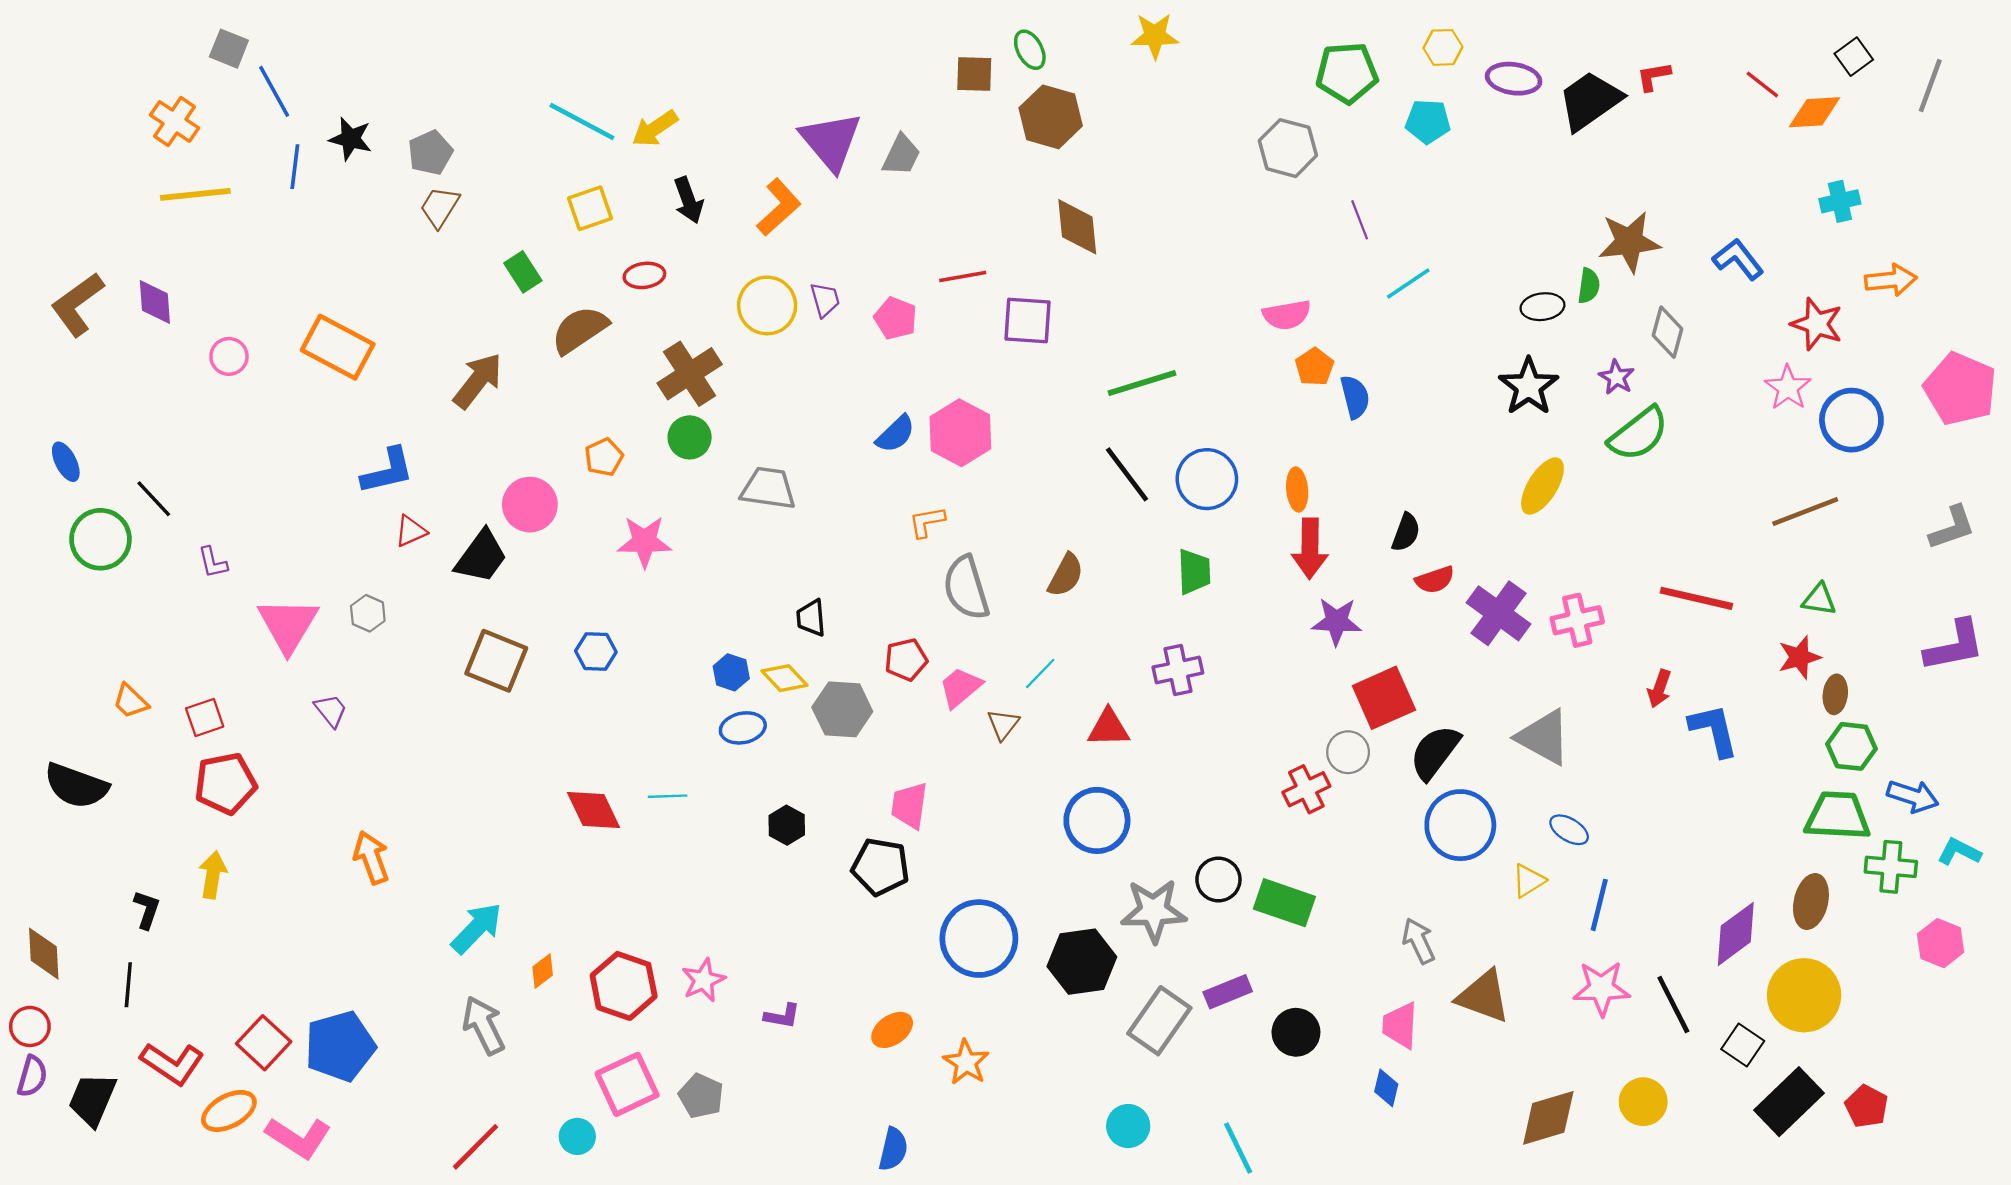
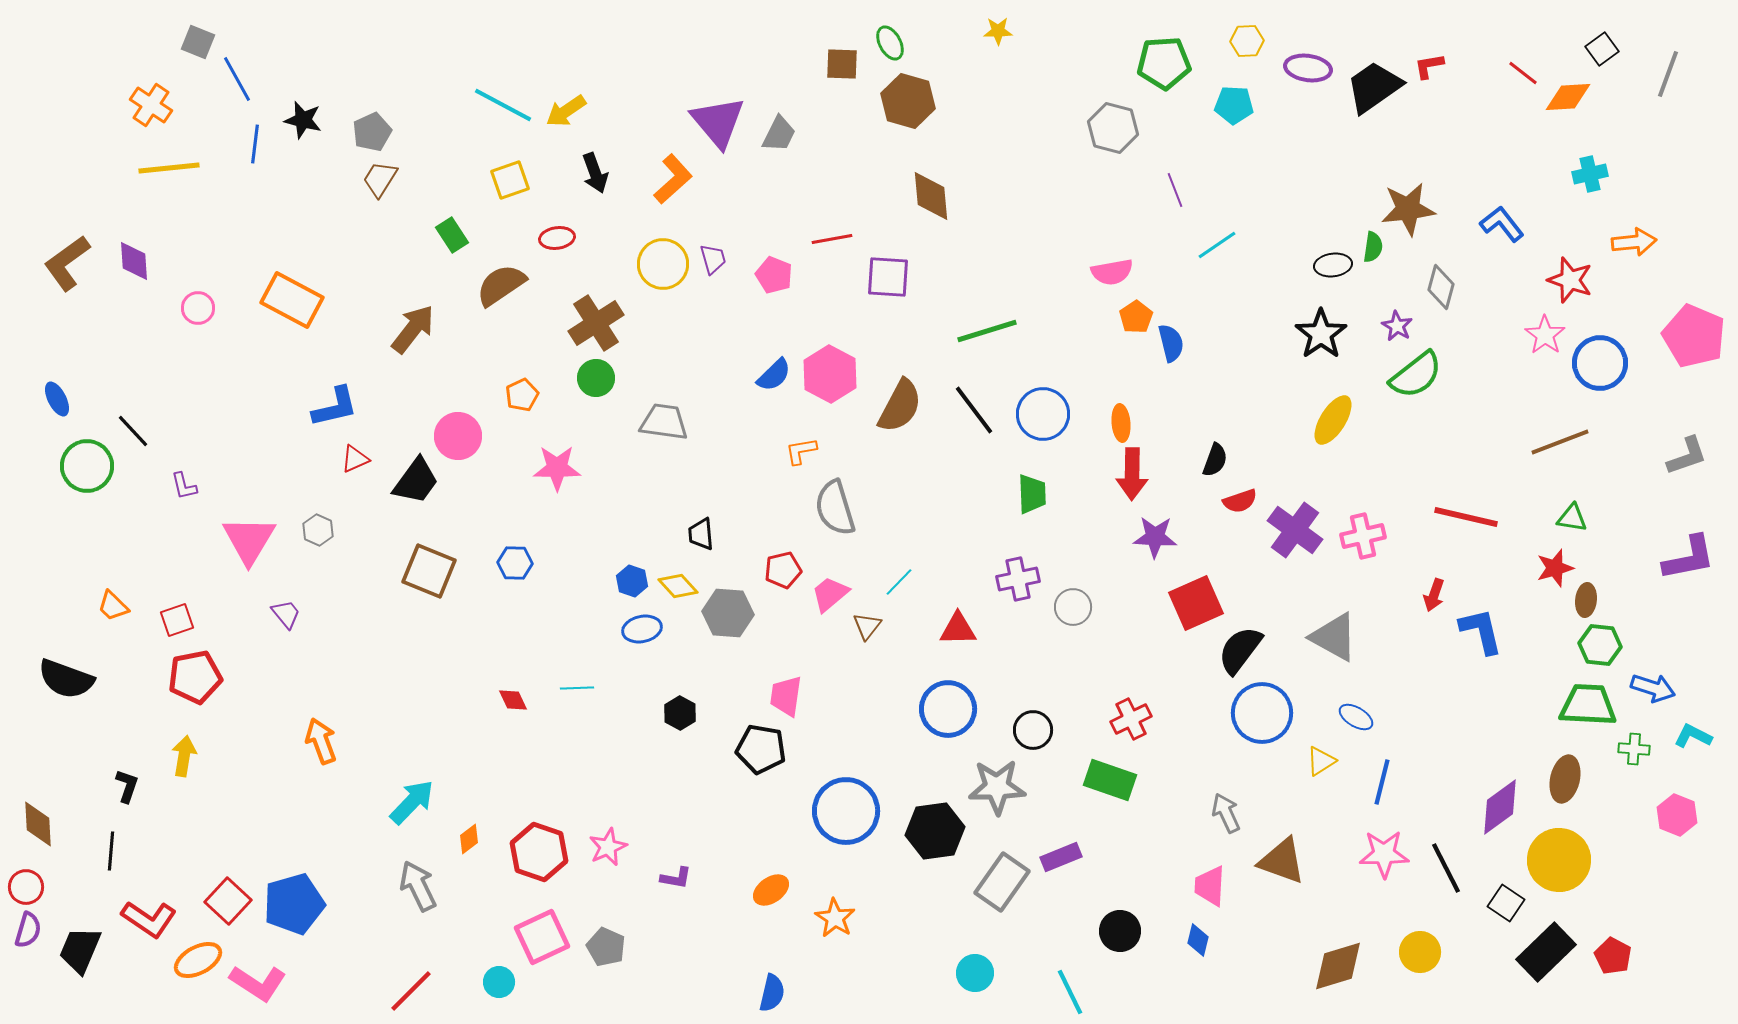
yellow star: (1155, 36) -> (998, 31), size x0.7
brown semicircle: (1066, 575) -> (900, 406), moved, size x1.4
gray circle: (1348, 752) -> (1073, 607), moved
red cross: (1306, 789) -> (1131, 719), moved
red diamond: (594, 810) -> (513, 700), size x0.6
green cross: (1891, 867) -> (1634, 749), size x0.7
black circle: (1218, 880) -> (1033, 730), moved
black circle: (1296, 1032) -> (1120, 931), moved

